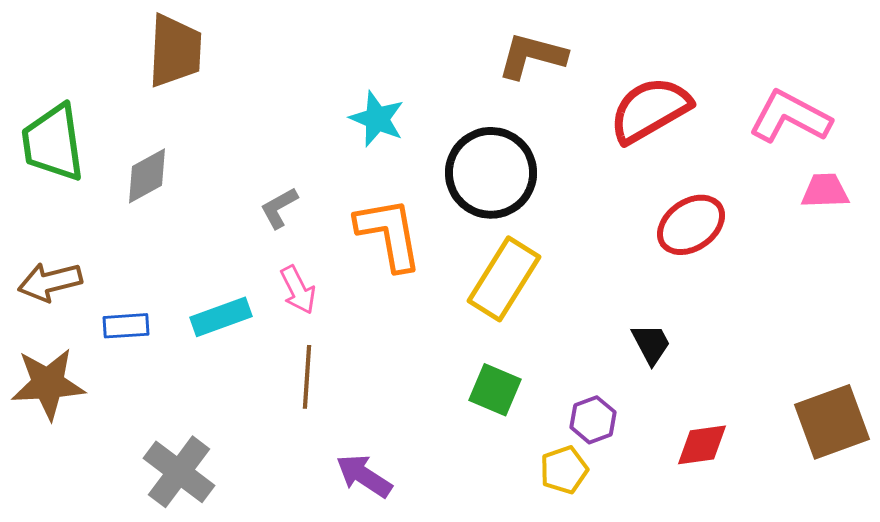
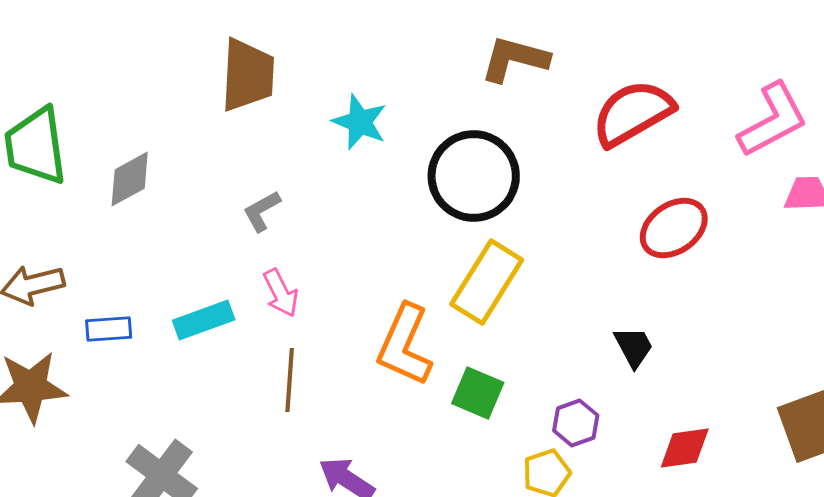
brown trapezoid: (175, 51) -> (248, 75), moved
pink L-shape: (790, 117) -> (773, 120), turned 124
orange L-shape: (389, 234) -> (405, 345), moved, turned -146

